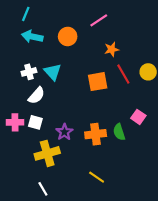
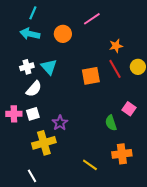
cyan line: (26, 14) -> (33, 13), moved
orange star: (112, 49) -> (116, 46), moved
white square: (35, 122) -> (33, 114), turned -32
orange cross: (96, 134) -> (122, 154), moved
white line: (43, 189) -> (32, 176), moved

